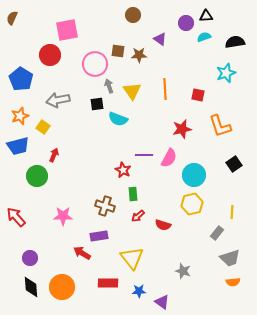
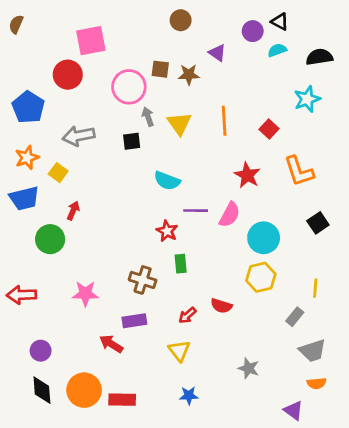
black triangle: (206, 16) -> (280, 22), turned 32
red square: (198, 95) -> (269, 129), turned 32
cyan semicircle: (118, 119) -> (167, 181), moved
red star: (182, 129) -> (247, 175), turned -30
red arrow: (138, 216) -> (187, 315), moved
red arrow: (16, 217) -> (22, 295), turned -50
yellow triangle: (132, 258) -> (179, 351), size x0.7
red rectangle: (108, 283) -> (122, 400), moved
purple triangle: (162, 302) -> (293, 410), moved

